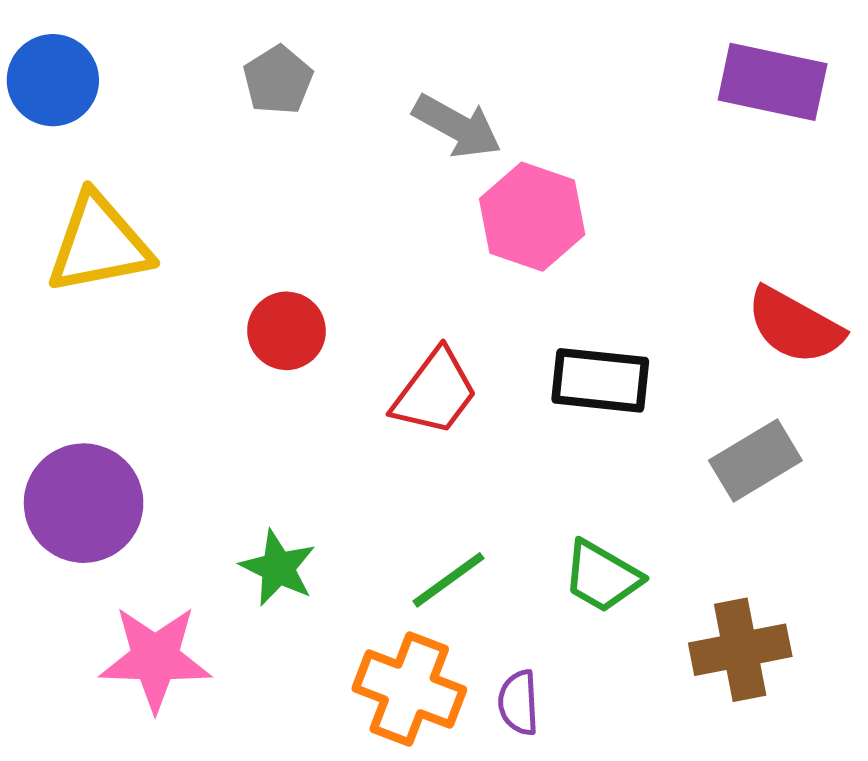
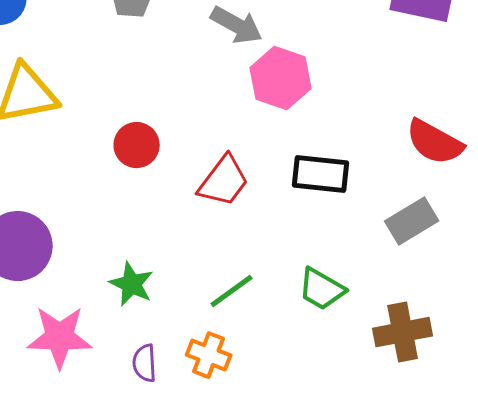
orange cross: (409, 689) -> (209, 355), size x0.7
purple semicircle: (518, 703) -> (145, 363), moved

